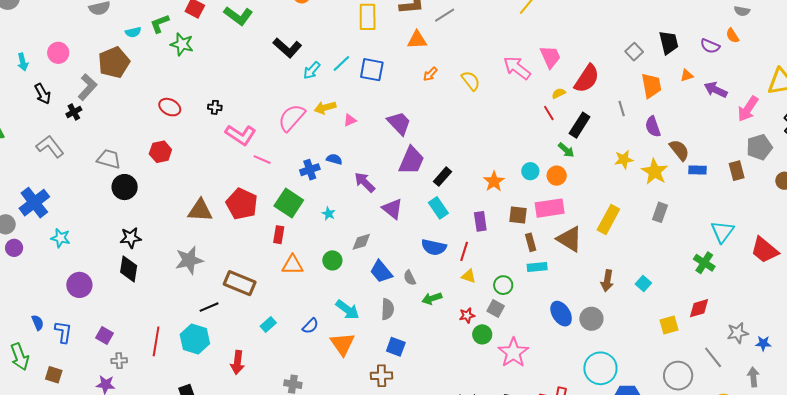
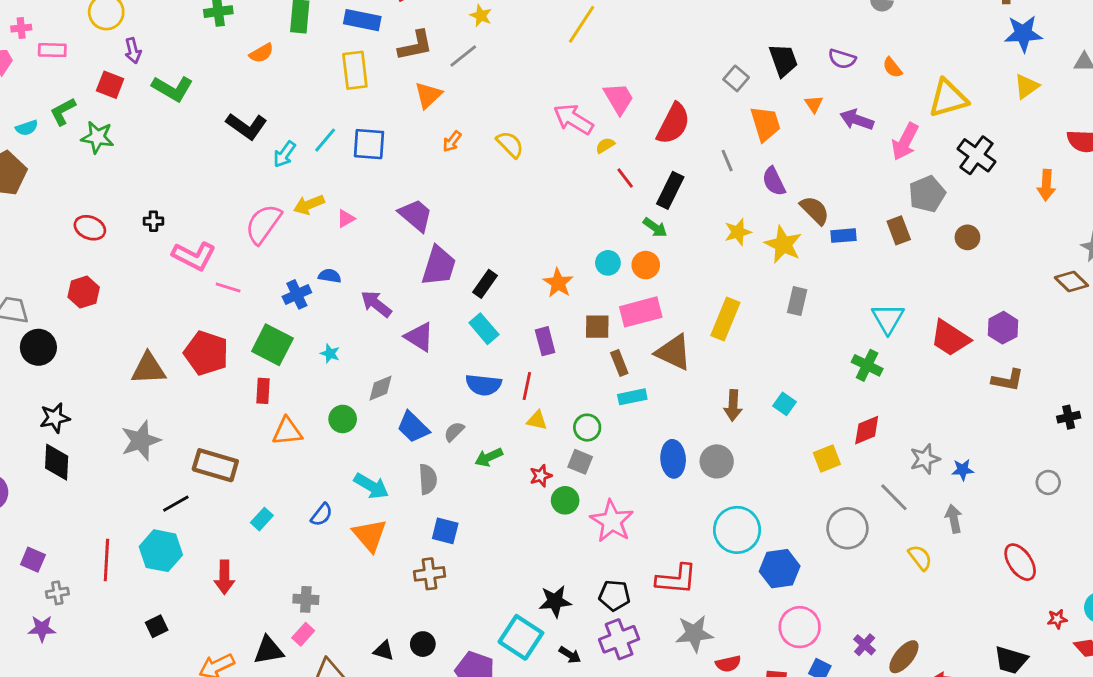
orange semicircle: (732, 36) -> (892, 68), moved
orange triangle: (417, 40) -> (428, 95), turned -35
orange triangle: (687, 75) -> (814, 104), turned -40
yellow semicircle: (559, 93) -> (605, 145), moved
gray semicircle: (410, 278) -> (454, 432), turned 77
blue ellipse: (561, 314) -> (673, 459), turned 35

